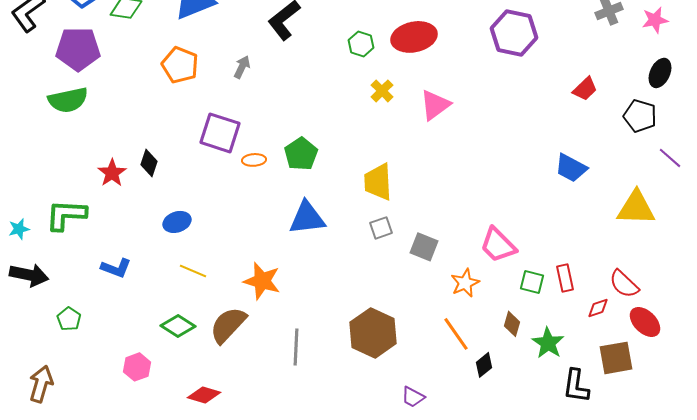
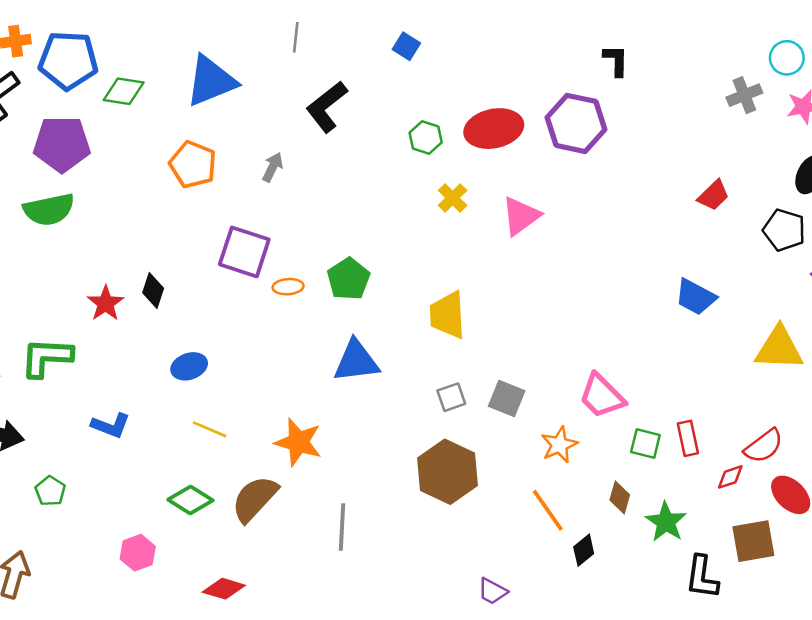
purple hexagon: (514, 33) -> (576, 123), moved
gray square: (381, 228) -> (451, 397), moved
red semicircle: (624, 284) -> (764, 446), turned -80
brown hexagon: (373, 333) -> (447, 472), moved

